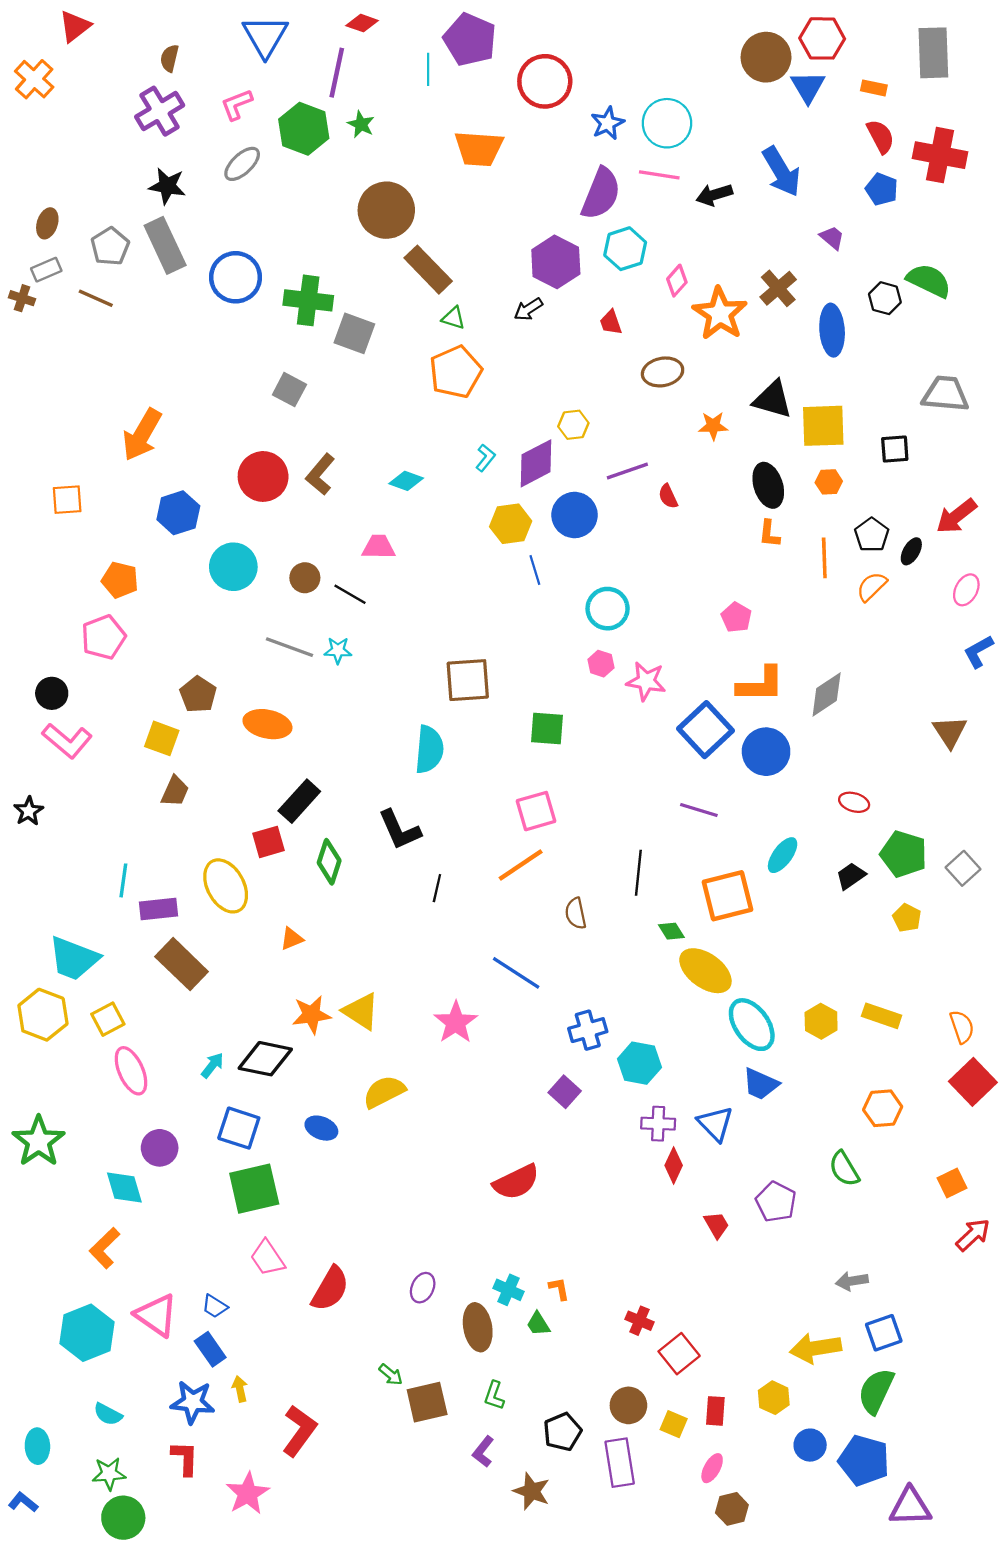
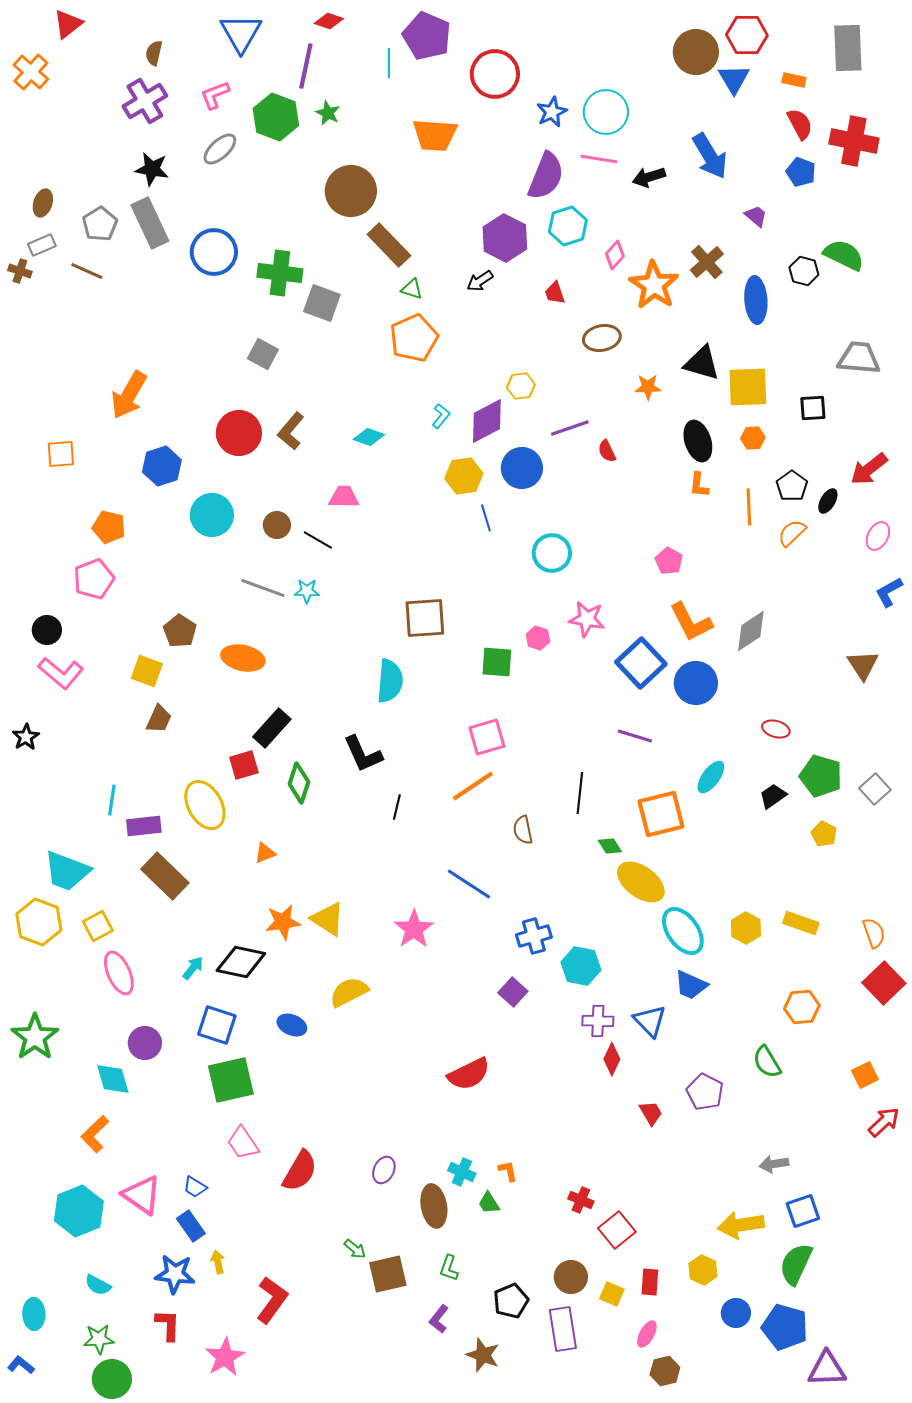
pink hexagon: (601, 664) -> (538, 638), moved
orange L-shape: (761, 685) -> (691, 622), turned 63

